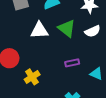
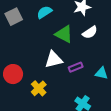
white triangle: (39, 30) -> (54, 59), moved

